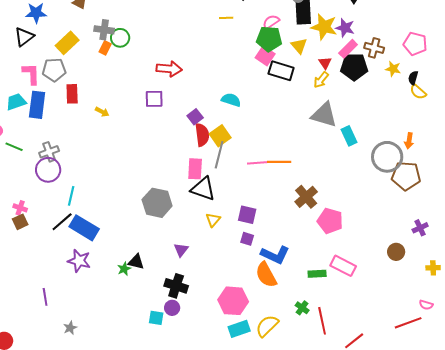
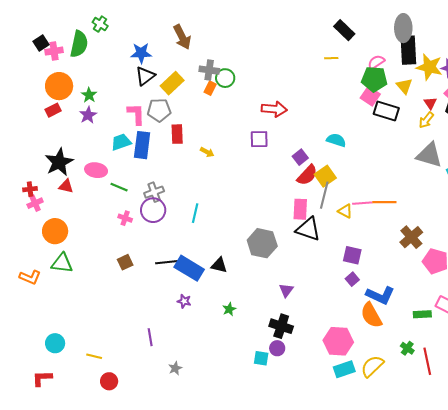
black triangle: (24, 37) -> (145, 76), moved
red semicircle: (202, 135) -> (307, 175), turned 50
cyan line: (71, 196) -> (195, 213), moved
pink cross: (20, 208) -> (125, 218), moved
yellow triangle: (213, 220) -> (345, 211), moved, turned -42
black line: (62, 222) -> (167, 262), turned 35
purple square: (247, 239) -> (352, 279), turned 32
purple star: (79, 261) -> (184, 301), size x0.6
black triangle: (136, 262) -> (219, 265), moved

